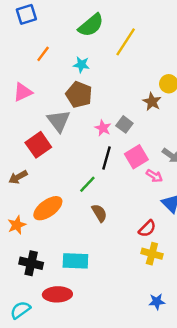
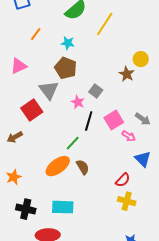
gray square: (124, 124) -> (96, 91), moved
pink star: (103, 128) -> (78, 102), moved
orange ellipse: (48, 208) -> (58, 166), moved

